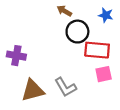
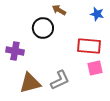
black circle: (77, 32) -> (43, 28), moved
gray L-shape: (65, 87) -> (60, 80), turned -85

